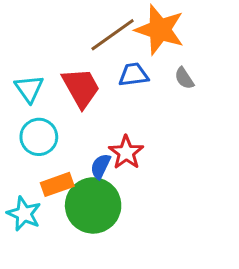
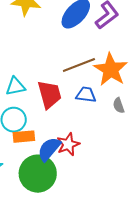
cyan triangle: (29, 89) -> (15, 86), turned 40
blue semicircle: (100, 166) -> (49, 149), size x1.5
orange rectangle: (57, 184) -> (24, 137), moved

